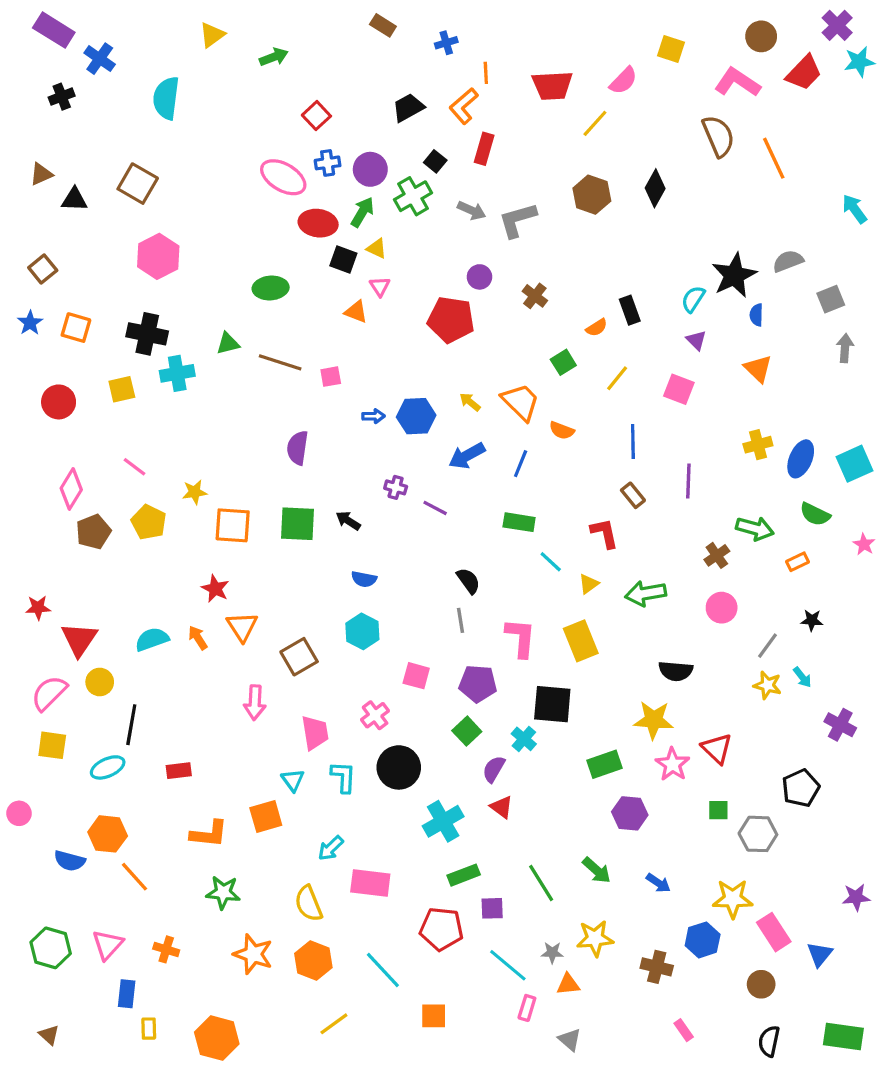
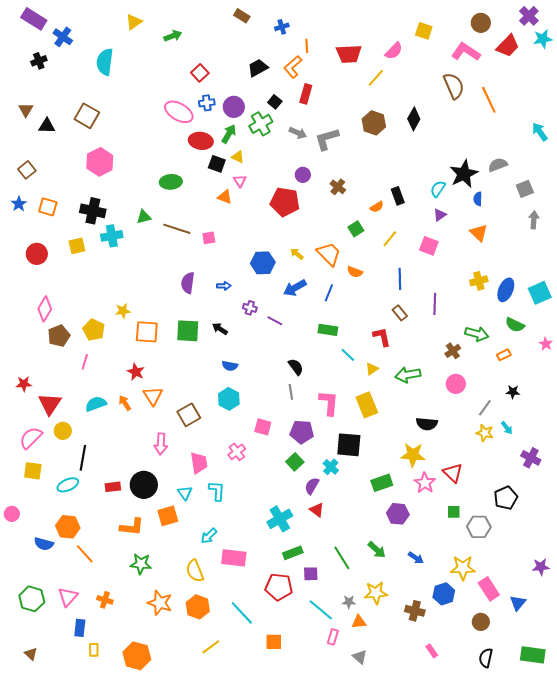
brown triangle: (41, 174) -> (26, 110), turned -35
purple triangle: (696, 340) -> (440, 215), turned 40
blue arrow: (373, 416) -> (224, 286), moved
pink line: (135, 467) -> (85, 362), moved, turned 70
black circle: (399, 767) -> (144, 485), moved

